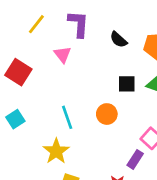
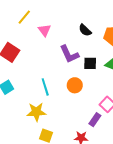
purple L-shape: (78, 24) -> (69, 54), moved, turned 150
pink triangle: (63, 54) -> (45, 30), moved
yellow star: (56, 151) -> (36, 112), turned 30

